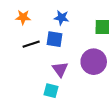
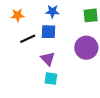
purple triangle: (60, 69) -> (48, 59), moved

